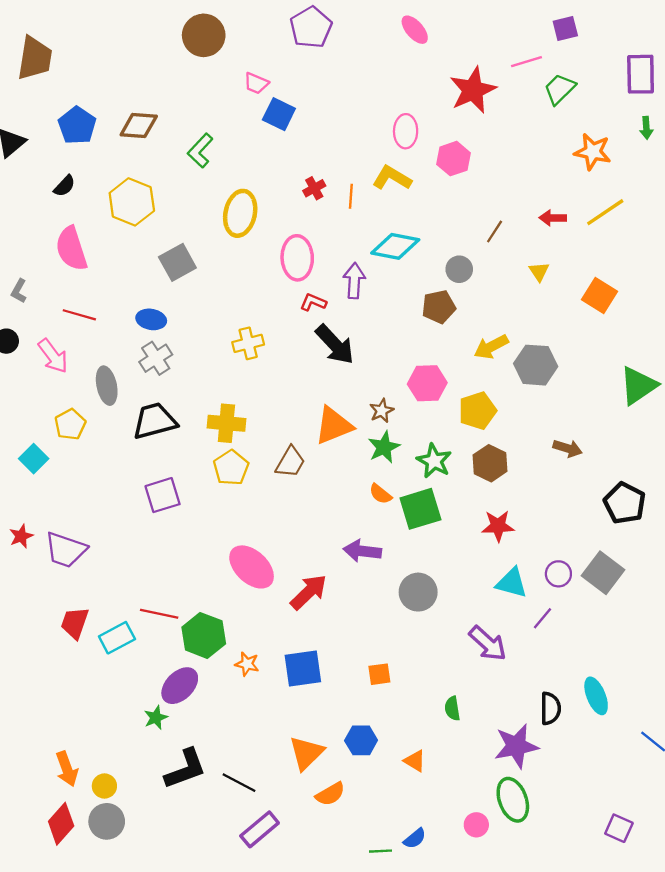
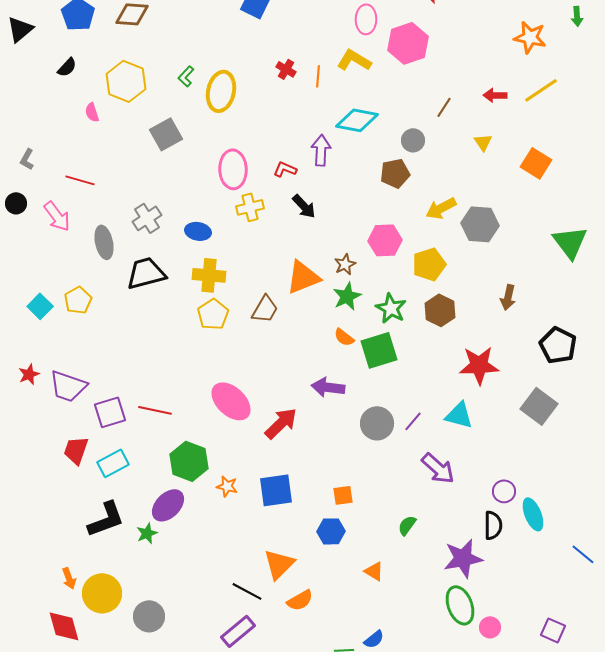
green L-shape: (200, 151) -> (186, 76), moved, size x0.7
pink hexagon: (453, 159) -> (408, 43), size x1.4
red cross: (314, 188) -> (286, 69), turned -30
pink semicircle: (71, 249) -> (92, 112), moved, size x0.5
pink ellipse: (297, 258) -> (233, 169), moved
blue ellipse: (151, 319) -> (198, 231), moved
yellow cross: (248, 343) -> (250, 207), moved
black arrow: (335, 345) -> (304, 206), size x0.7
green triangle: (638, 386) -> (570, 242), turned -33
yellow pentagon: (70, 424) -> (78, 300), moved
brown arrow: (568, 448) -> (508, 297), turned 85
purple square: (163, 495) -> (110, 412), moved
red star: (498, 526) -> (479, 365), moved, size x1.4
purple circle: (558, 574) -> (504, 491), moved
red line: (159, 614) -> (155, 410), moved
purple line: (542, 618) -> (413, 421), moved
green semicircle: (452, 708) -> (407, 525), turned 45
blue hexagon: (361, 740) -> (331, 531), moved
orange arrow: (67, 769) -> (69, 578), size x0.7
black L-shape: (185, 769) -> (106, 519), moved
black line: (239, 783) -> (247, 591), moved
yellow circle: (104, 786) -> (102, 593), size x1.8
gray circle: (107, 821) -> (149, 616), moved
red diamond: (61, 824) -> (64, 626), turned -57
pink circle: (476, 825) -> (490, 627), moved

